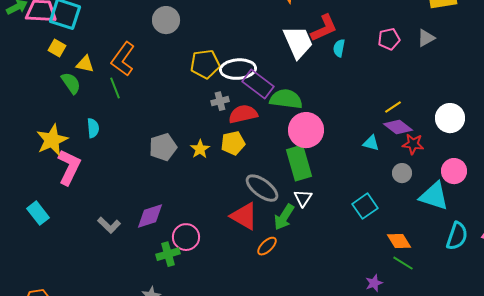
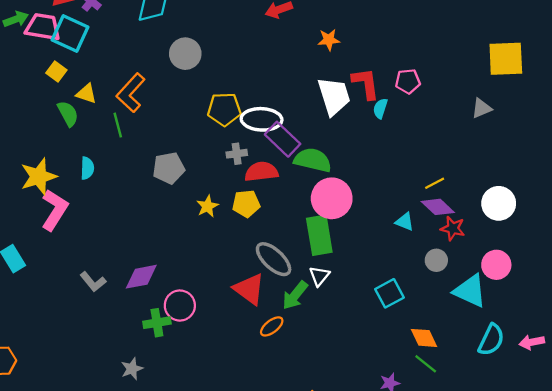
red L-shape: (324, 28) -> (366, 83), turned -80
pink pentagon: (389, 39) -> (408, 81), moved
gray pentagon: (163, 147) -> (169, 168), moved

